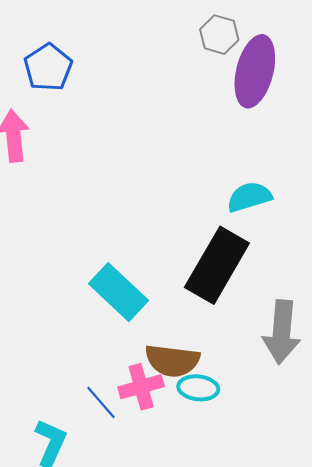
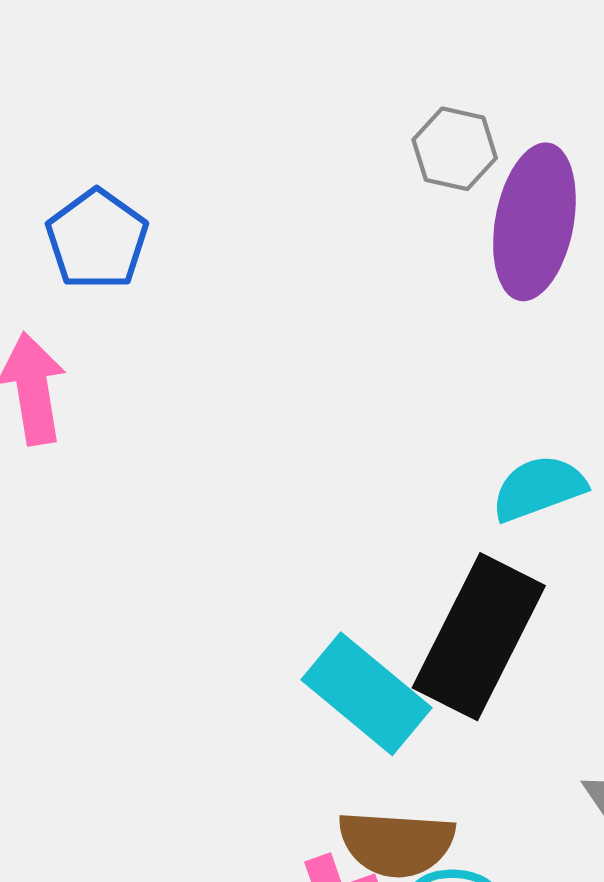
cyan rectangle: (119, 292) -> (367, 694), moved

